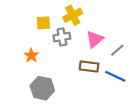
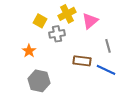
yellow square: (43, 23) -> (40, 21), turned 32
pink triangle: (95, 39) -> (90, 21), moved
gray line: (117, 50) -> (108, 46), turned -64

